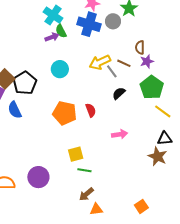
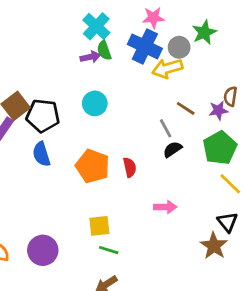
brown semicircle: (140, 47) -> (230, 96), moved
yellow arrow: (100, 62) -> (167, 68), moved
gray line: (112, 71) -> (166, 128), moved
black pentagon: (25, 83) -> (43, 116), turned 30
blue semicircle: (15, 110) -> (41, 154), moved
black triangle: (165, 138) -> (227, 222), turned 49

